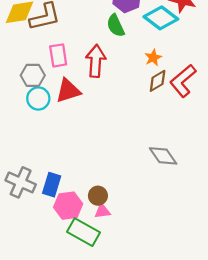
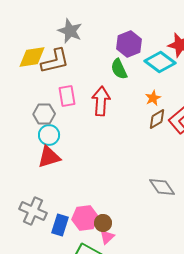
red triangle: (68, 91) -> (49, 157), moved
blue rectangle: (52, 185) -> (60, 225), moved
pink hexagon: (68, 206) -> (85, 218), moved
pink triangle: (102, 211) -> (107, 237), turned -35

